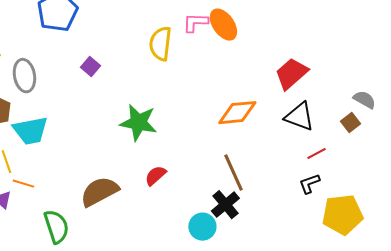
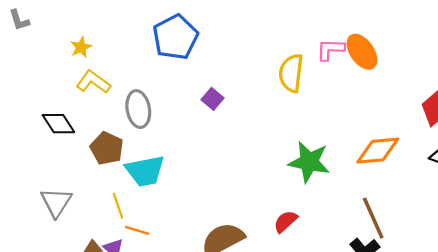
green star: (138, 123) -> (309, 162), moved

